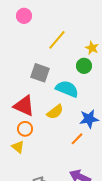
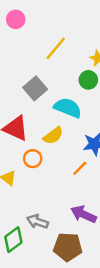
gray square: (40, 73) -> (35, 88), turned 30
orange circle: (25, 129) -> (33, 159), moved

